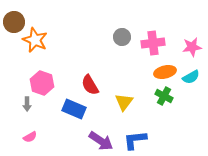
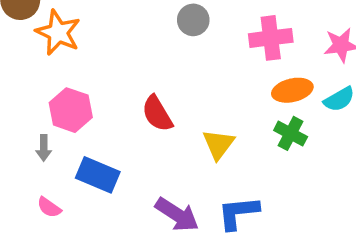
gray circle: (122, 37) -> (193, 20), moved
blue rectangle: (74, 109) -> (98, 175), moved
pink semicircle: (30, 137) -> (49, 207), turned 64

